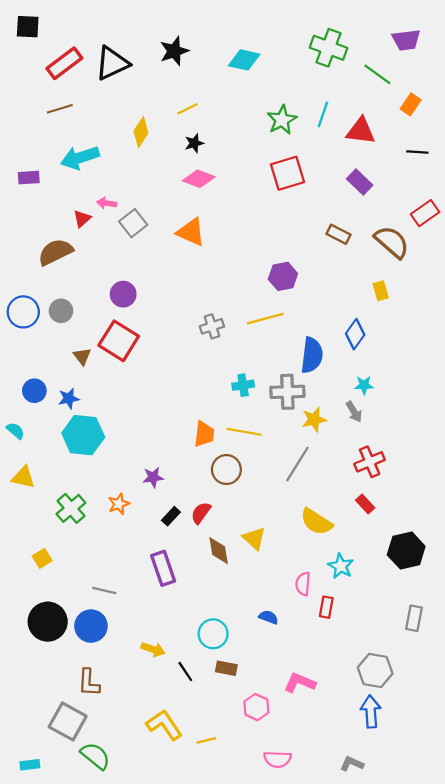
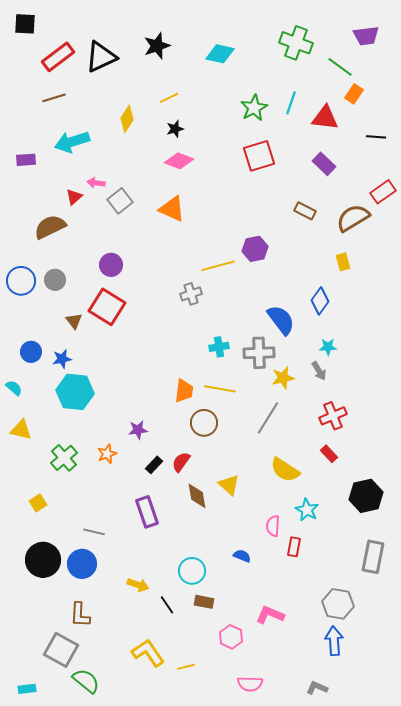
orange rectangle: (411, 104) -> (354, 94), moved
brown semicircle: (392, 242) -> (353, 218), turned -72
yellow line: (265, 319) -> (218, 266), moved
blue semicircle: (312, 355) -> (281, 320), turned -44
gray rectangle: (414, 618) -> (373, 557), size x1.4

